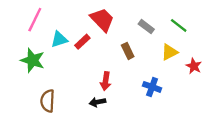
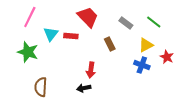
cyan triangle: (59, 39) -> (51, 34), turned -35
red rectangle: (82, 42) -> (71, 36), turned 48
blue cross: (152, 87) -> (142, 65), moved

